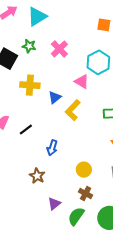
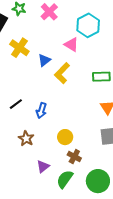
yellow cross: (30, 85) -> (19, 48), turned 30
black line: (26, 130) -> (16, 104), moved
yellow circle: (84, 170) -> (65, 137), moved

